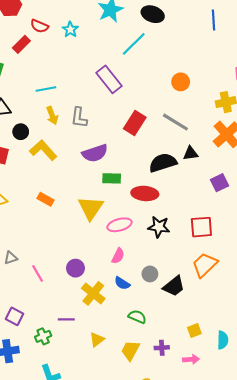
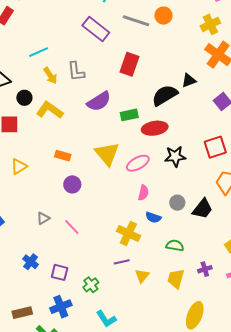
gray line: (175, 122) -> (136, 21), moved
green rectangle: (112, 178) -> (129, 115), moved
purple circle: (75, 268) -> (72, 184), moved
purple line: (66, 319) -> (122, 262), moved

